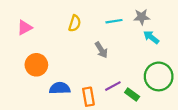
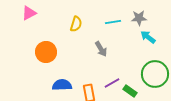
pink triangle: (25, 28) -> (29, 13), moved
orange circle: (36, 65) -> (46, 52), moved

